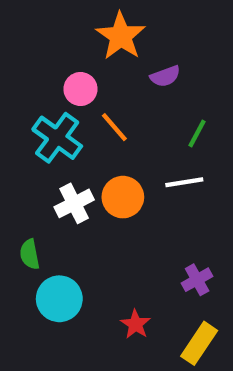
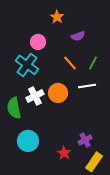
orange star: (121, 36) -> (57, 17), size x0.6
orange line: (114, 127) -> (70, 63), moved
green semicircle: (30, 254) -> (14, 108), moved, size x1.5
purple cross: (197, 280) -> (85, 140), moved

